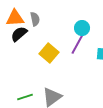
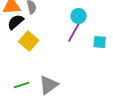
yellow square: (49, 53) -> (29, 41), moved

